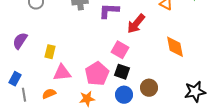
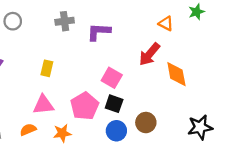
red arrow: (136, 24) -> (149, 54), moved
yellow rectangle: (50, 52) -> (47, 68), moved
orange star: (87, 99) -> (62, 133), moved

